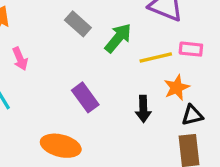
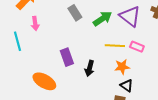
green arrow: (118, 38) -> (102, 19), moved
black arrow: (143, 109) -> (90, 68), moved
black triangle: (192, 115) -> (127, 86), turned 32

